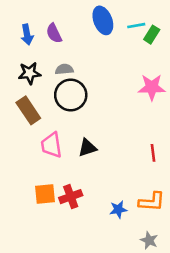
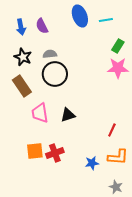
green rectangle: (152, 35) -> (118, 46), moved
black star: (30, 73) -> (23, 57), turned 30
red line: (153, 153) -> (112, 130), moved, turned 32

